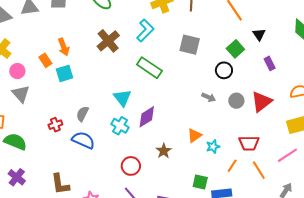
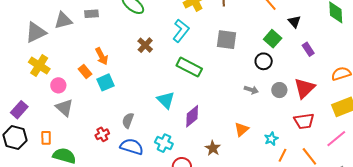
brown cross: (108, 41) -> (145, 45), size x0.7
cyan cross: (120, 126) -> (164, 143), moved
red trapezoid: (249, 143) -> (304, 121), moved
cyan star: (213, 147) -> (271, 139), moved

